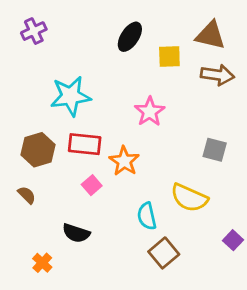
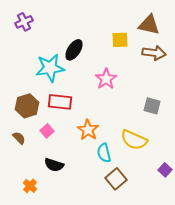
black ellipse: (130, 37) -> (74, 50), moved
orange star: (124, 161) -> (88, 130), moved
pink square: (92, 185) -> (47, 131), moved

